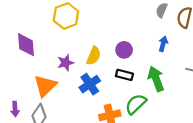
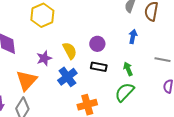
yellow semicircle: (94, 56) -> (70, 51), turned -48
green arrow: (156, 79) -> (128, 69), size x0.6
green semicircle: (136, 104) -> (125, 92), moved

